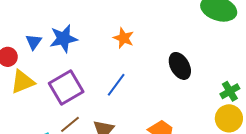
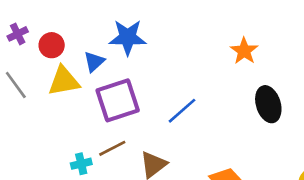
orange star: (124, 38) -> (244, 51), moved
blue triangle: (34, 42) -> (94, 62), moved

